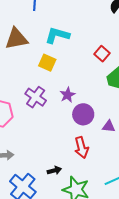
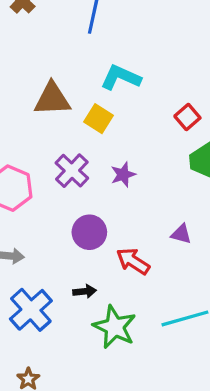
brown triangle: (16, 39) -> (52, 99), moved
purple circle: (83, 114) -> (89, 232), moved
red arrow: (81, 147) -> (133, 261), turned 130

